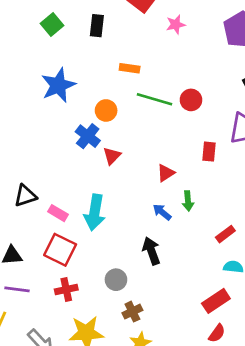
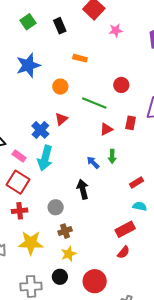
black rectangle: (97, 26) -> (60, 26), turned -35
green line: (154, 99) -> (94, 103), moved
blue cross: (88, 136) -> (40, 130), moved
red triangle: (166, 173) -> (106, 129), moved

